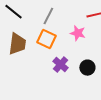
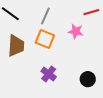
purple cross: (61, 64) -> (49, 74), moved
black circle: (87, 68) -> (88, 79), moved

